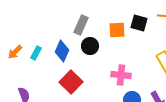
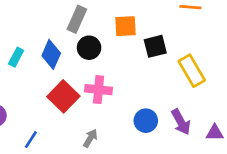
black square: (139, 23) -> (155, 46), moved, turned -30
pink cross: (121, 75) -> (99, 90), moved

